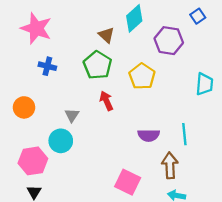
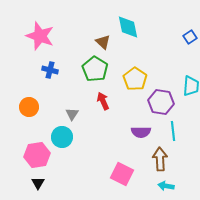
blue square: (198, 16) -> (190, 37), moved
cyan diamond: (134, 18) -> (128, 27), turned -60
purple hexagon: (169, 41) -> (161, 102), moved

